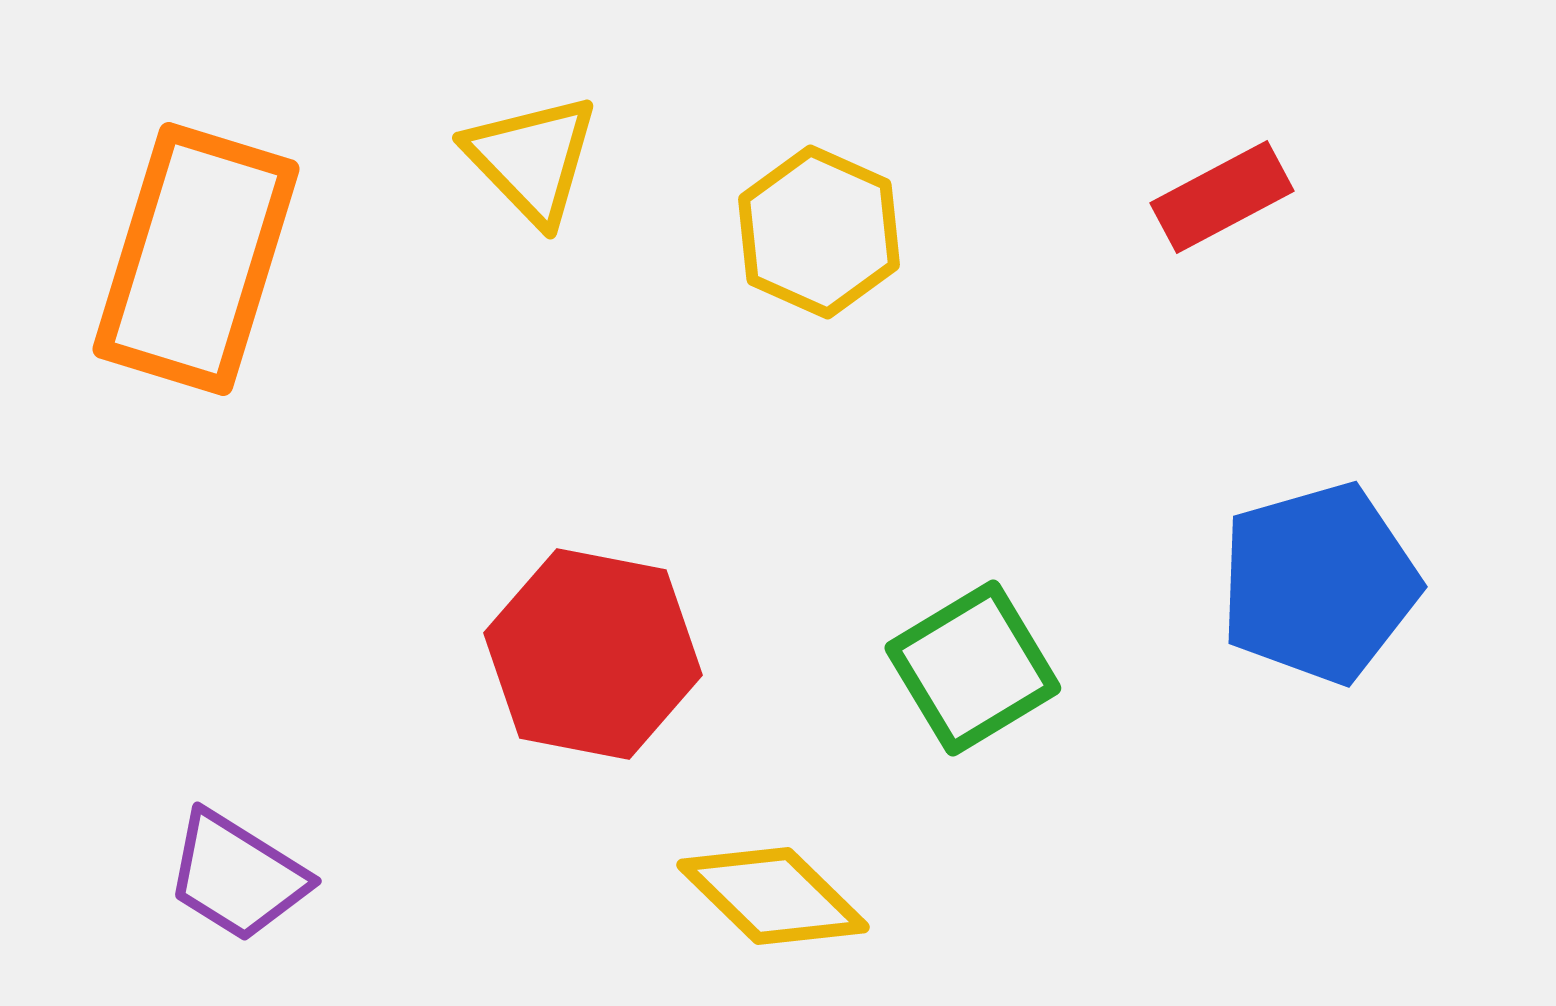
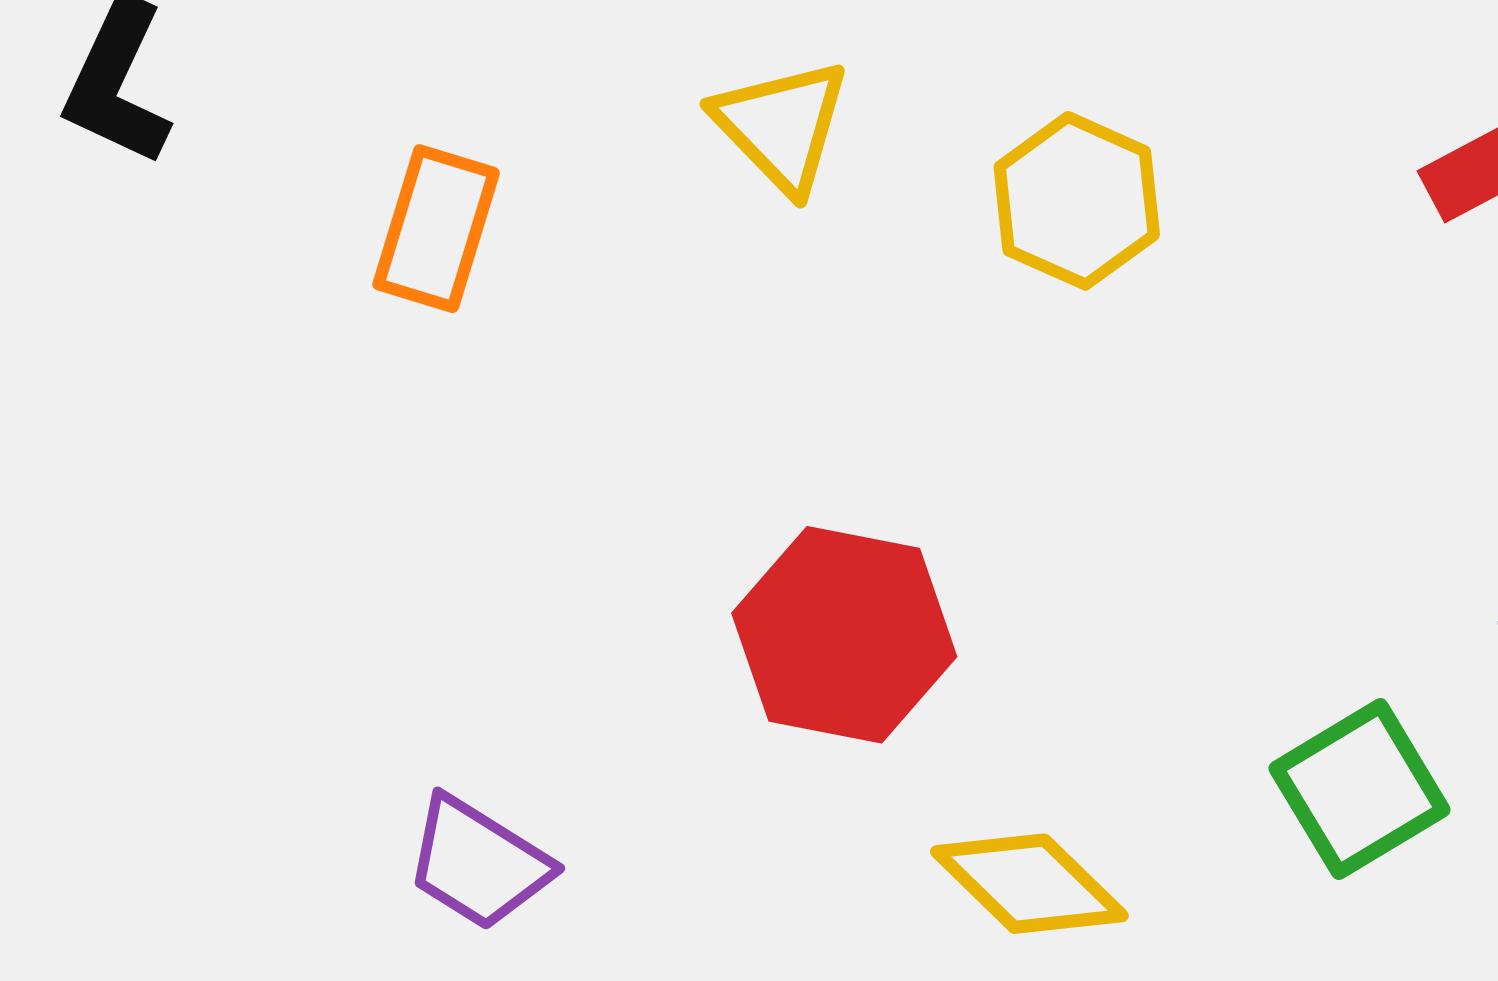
orange rectangle: (196, 259) -> (436, 229), size x0.6
green square: (973, 668) -> (1360, 789), moved

